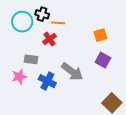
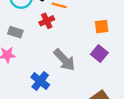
gray rectangle: (31, 59) -> (15, 32), moved
blue cross: (47, 81) -> (40, 81), moved

